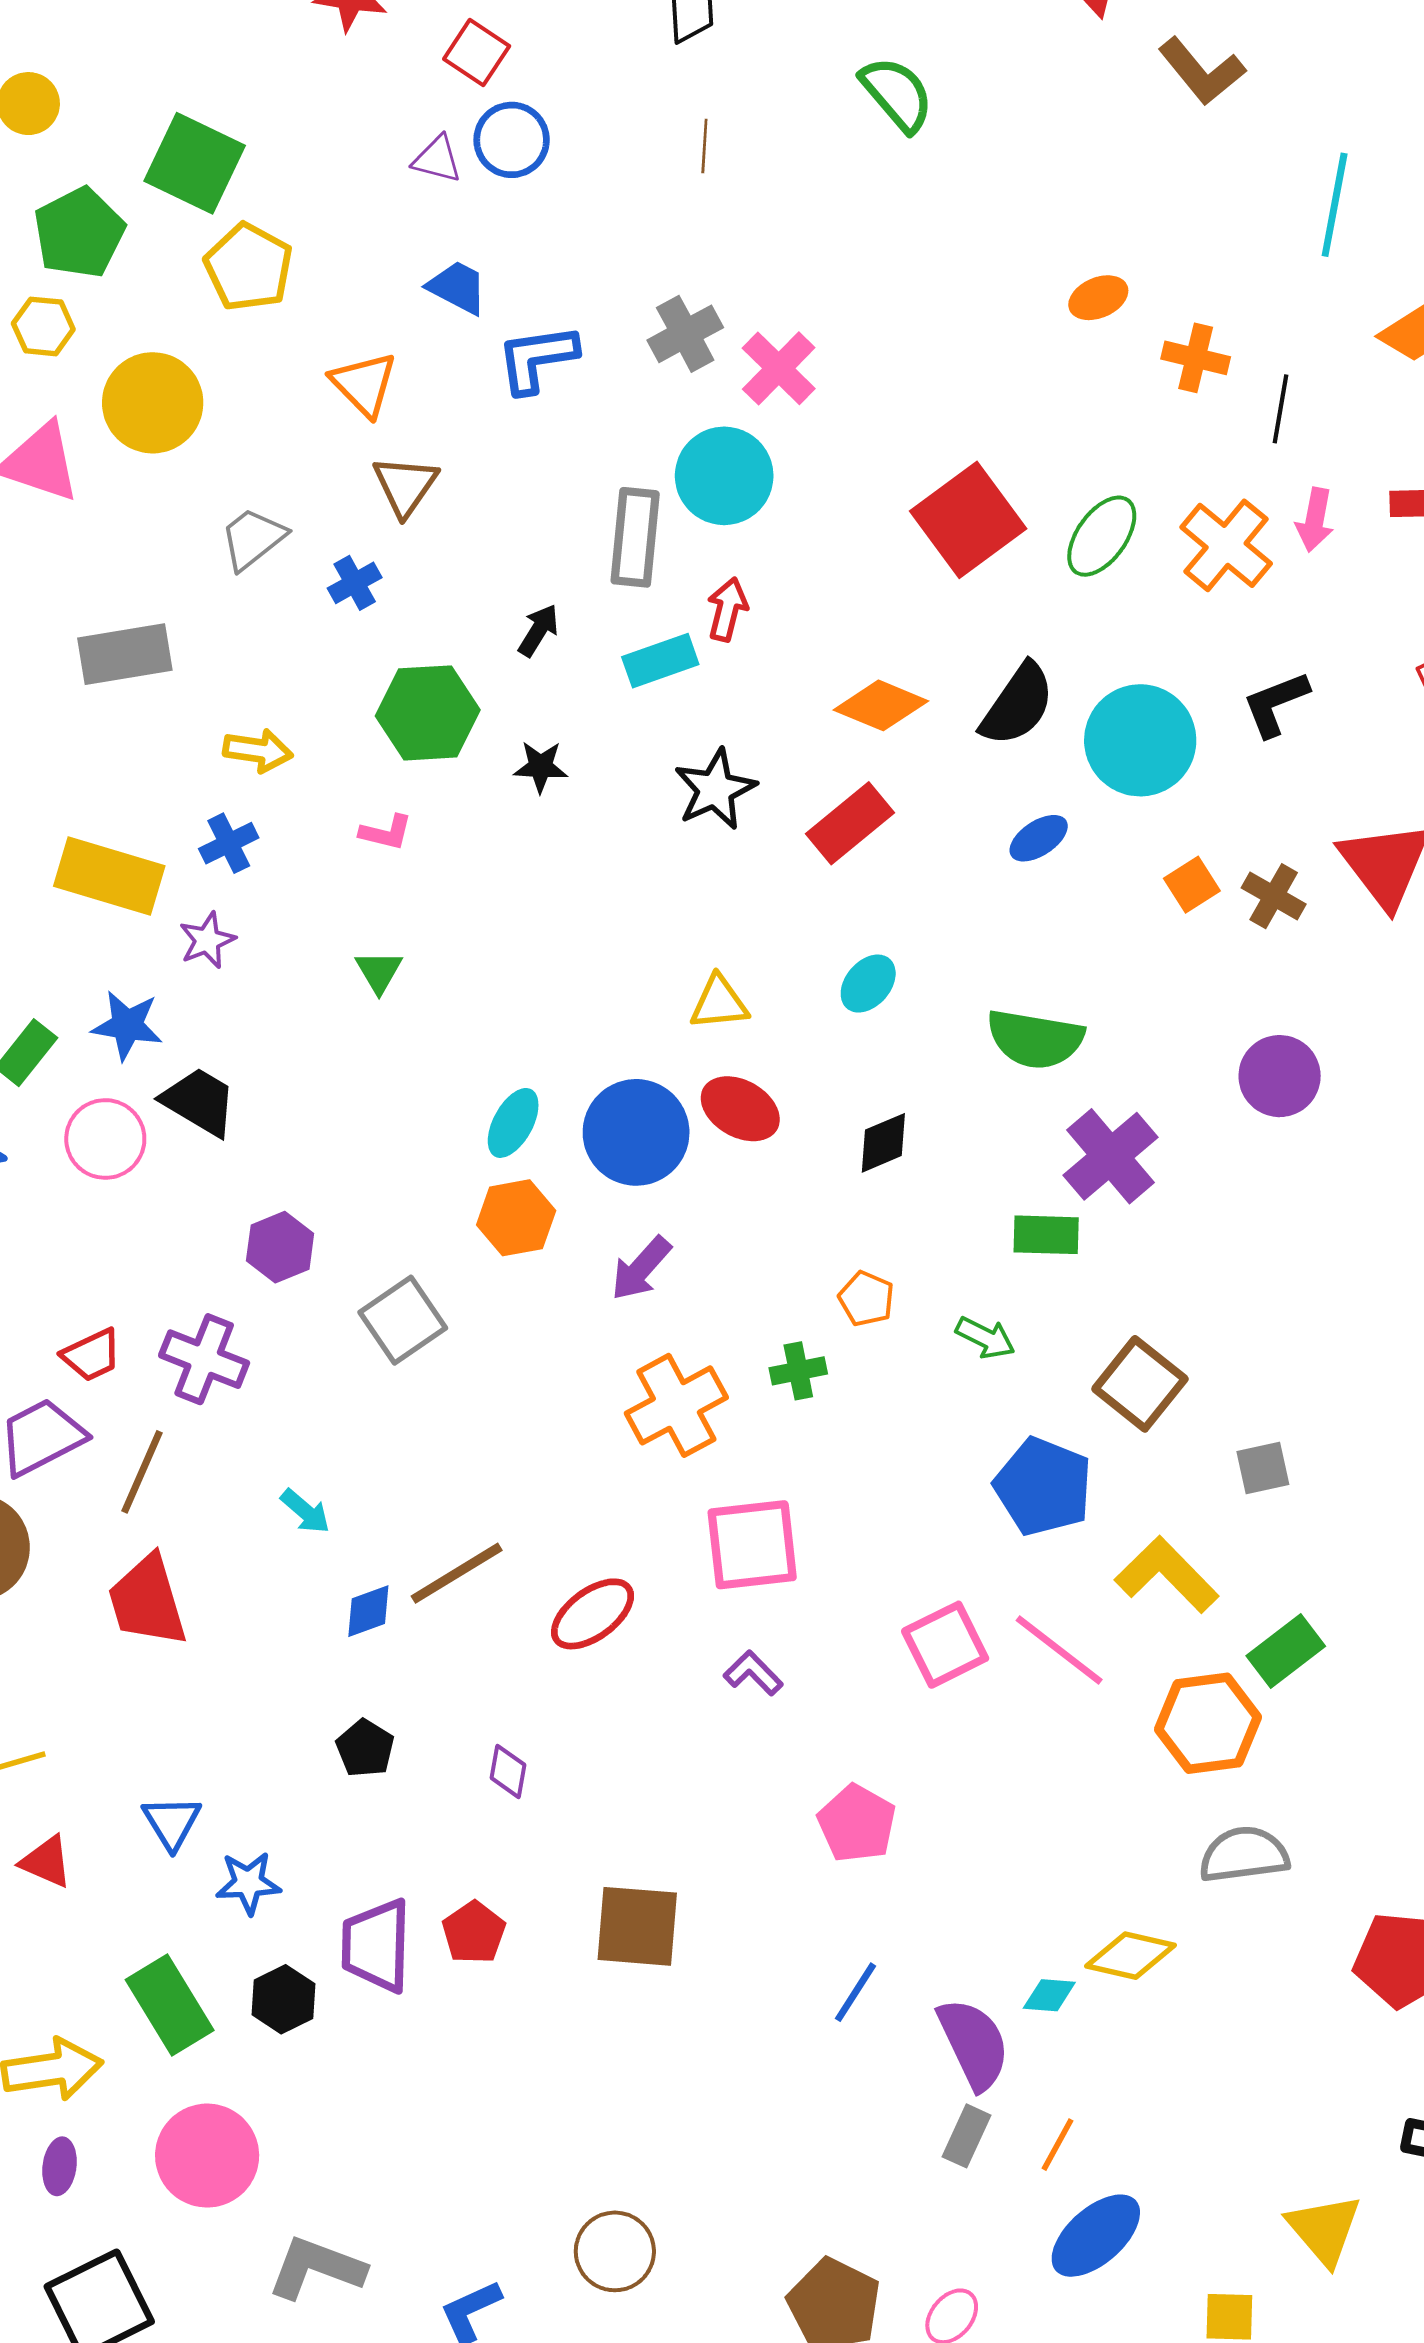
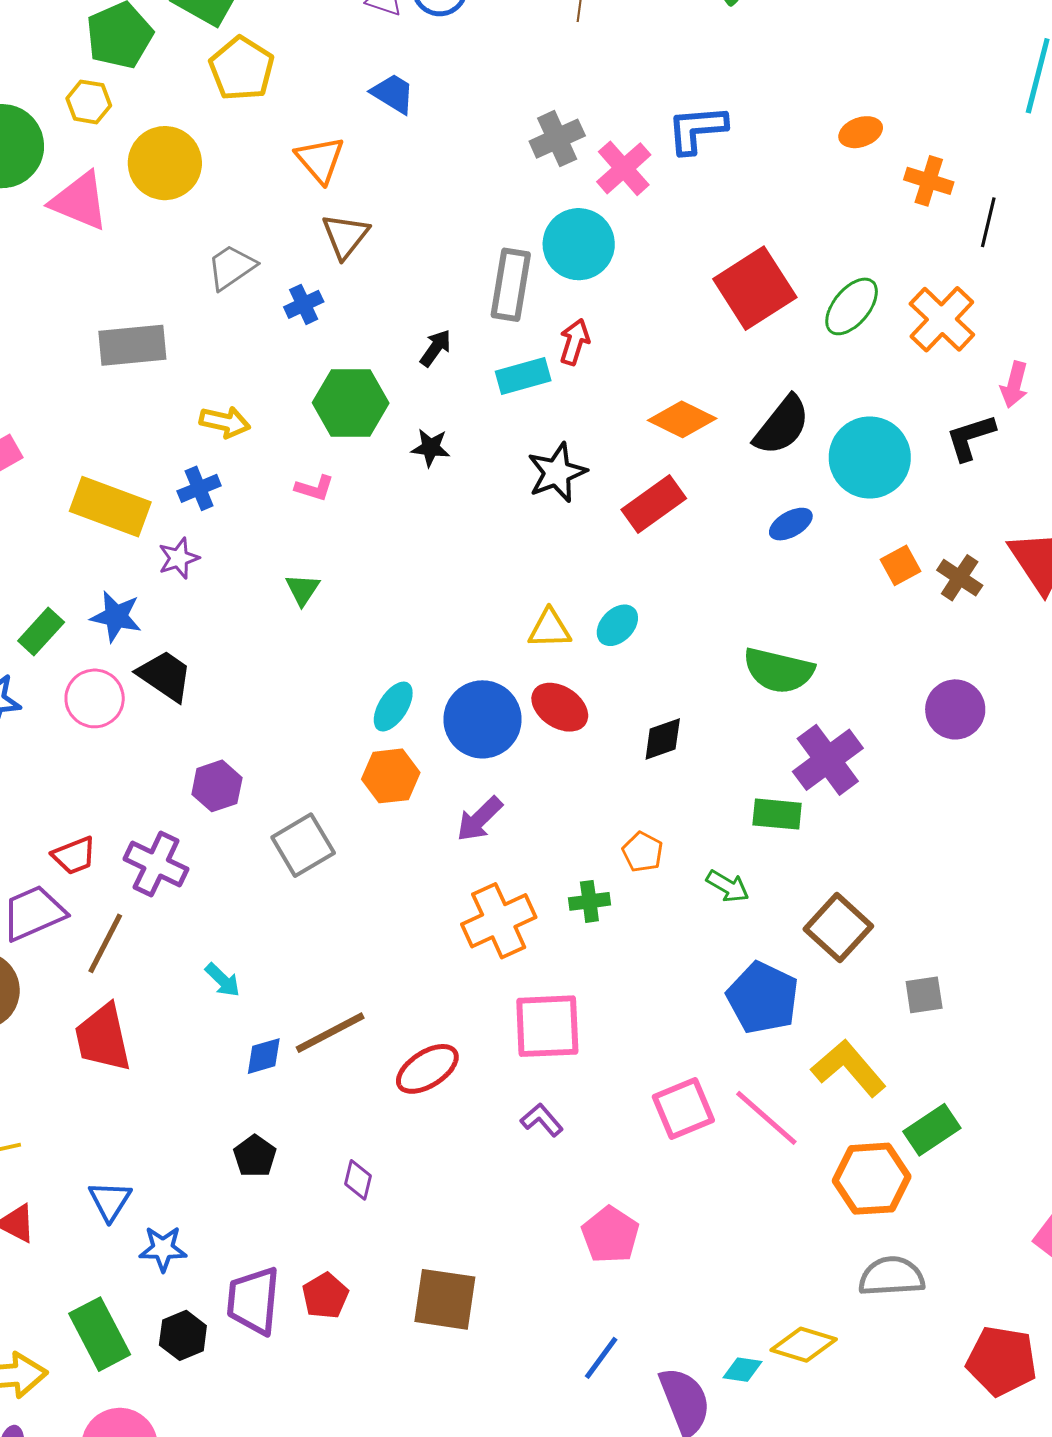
blue L-shape: (537, 358) -> (697, 129), moved
pink arrow: (1315, 520) -> (1014, 385), moved
cyan ellipse: (868, 984) -> (617, 625), moved

